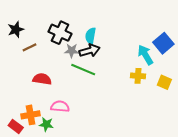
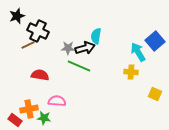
black star: (16, 29) -> (17, 16), moved
black cross: (60, 33) -> (38, 31), moved
cyan semicircle: (91, 36) -> (96, 36), moved
yellow square: (164, 82) -> (155, 94), moved

